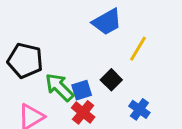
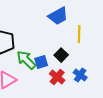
yellow line: (138, 49) -> (79, 34), turned -30
red cross: (83, 112) -> (57, 77), moved

